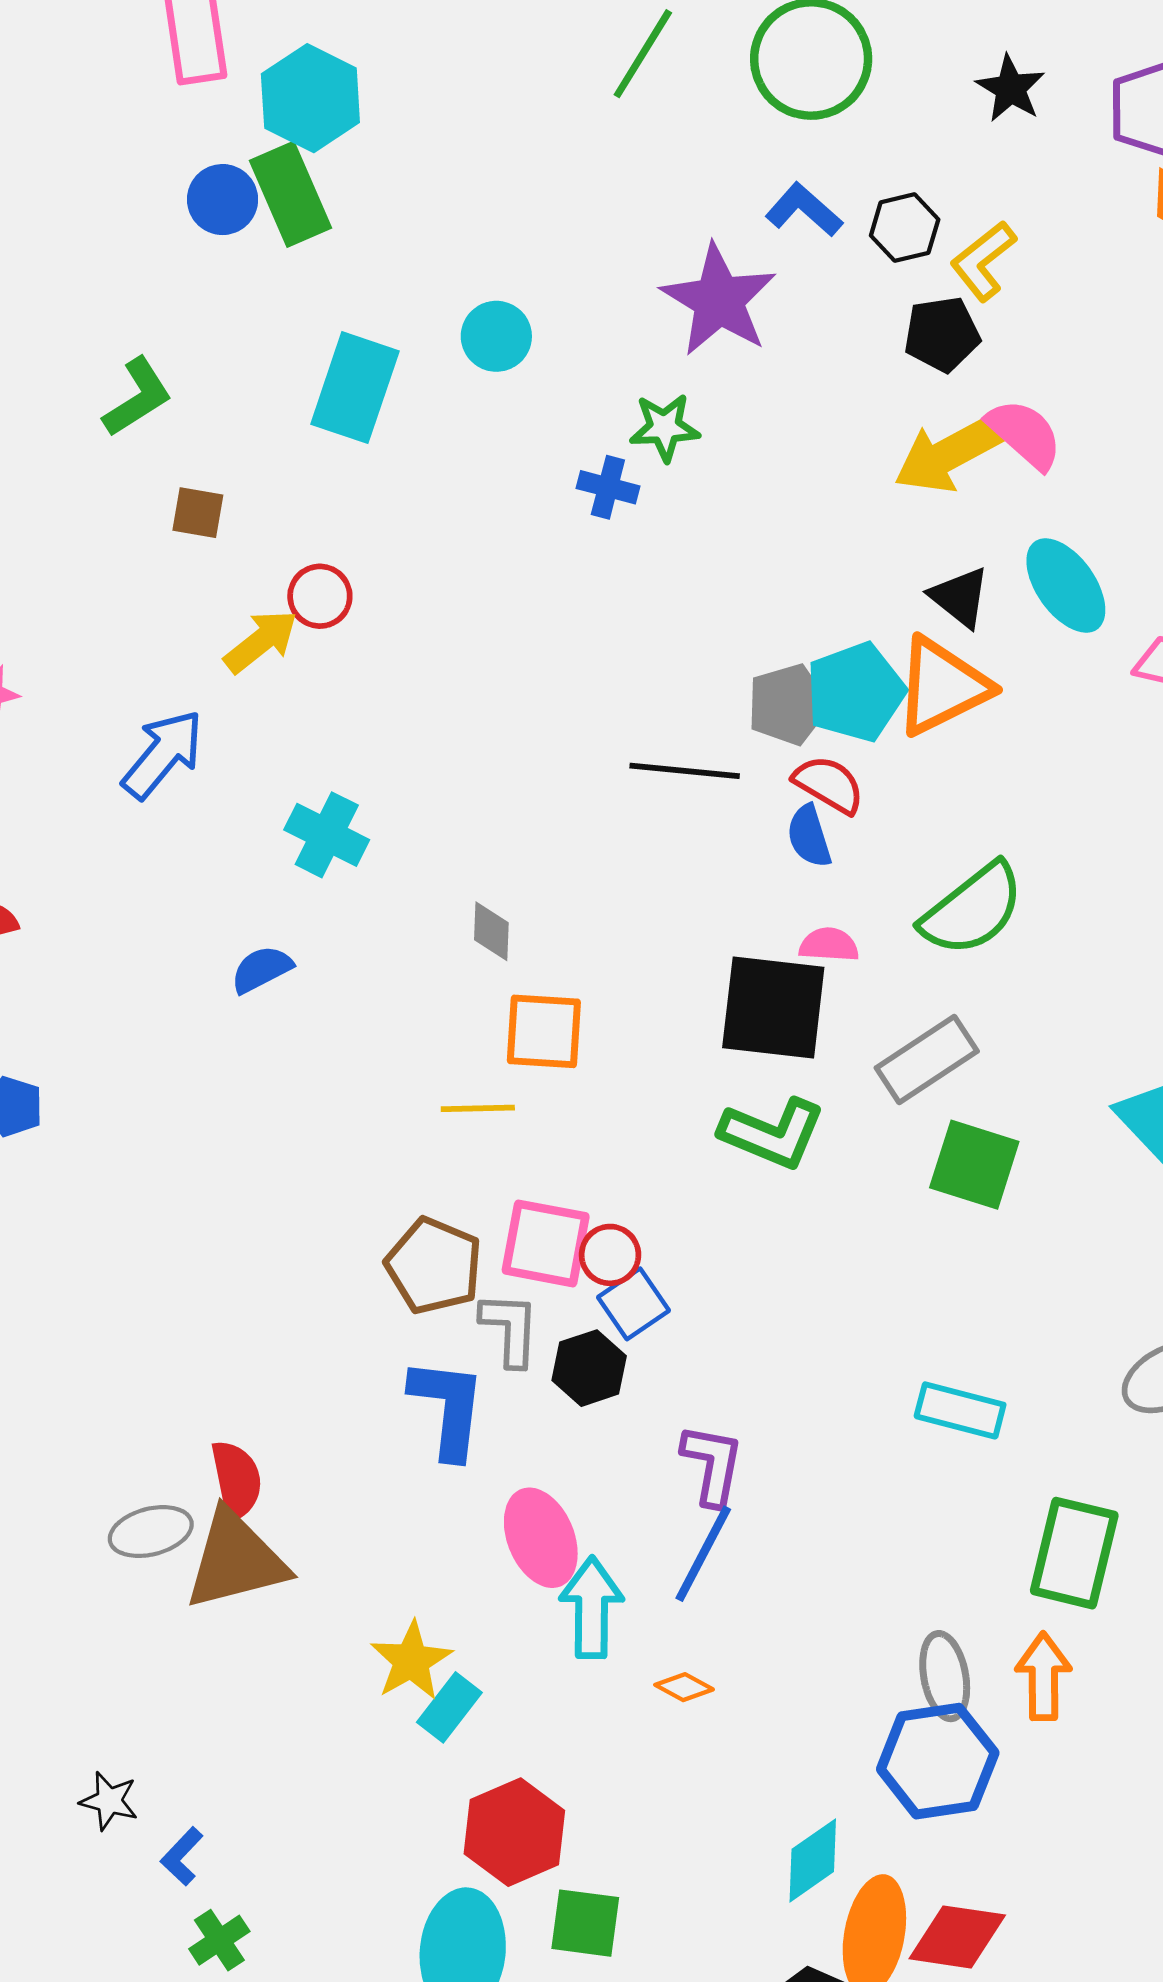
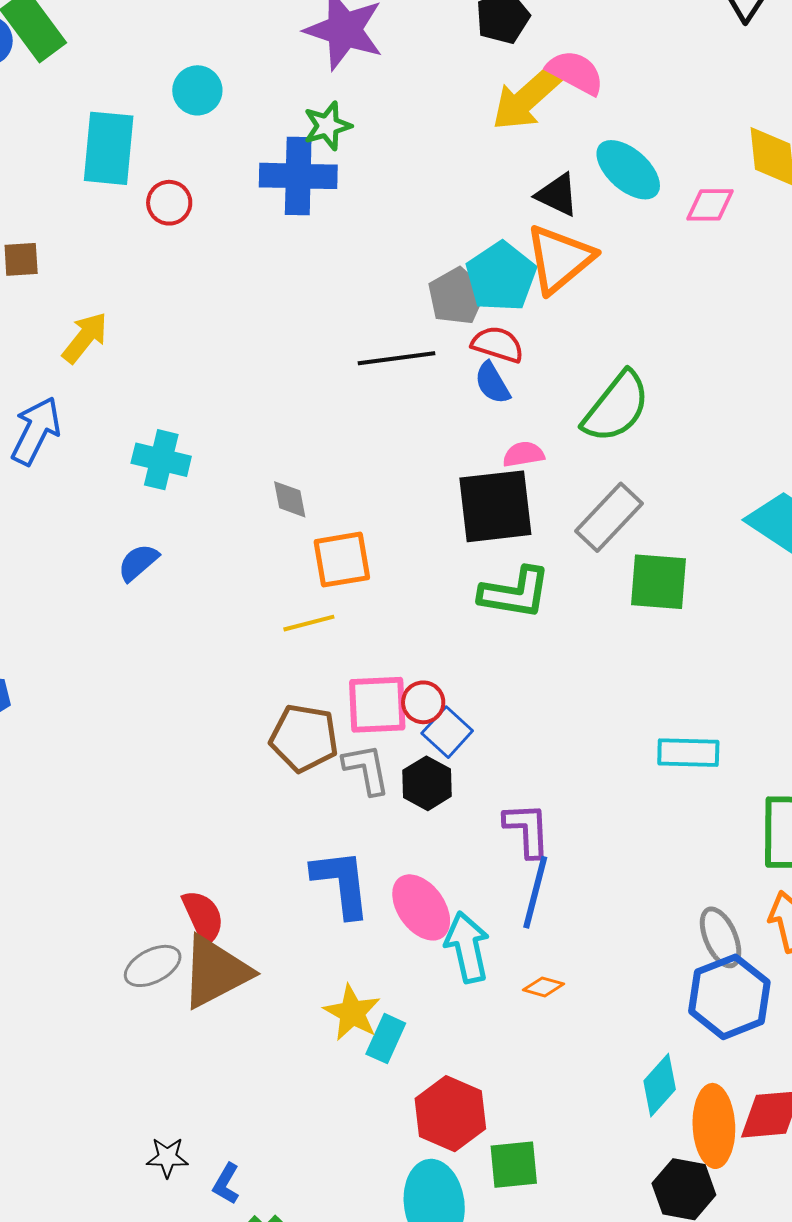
blue cross: (608, 487) -> (298, 176), size x1.8
red circle: (320, 596) -> (169, 203), moved
blue L-shape: (448, 1408) -> (341, 883), moved

